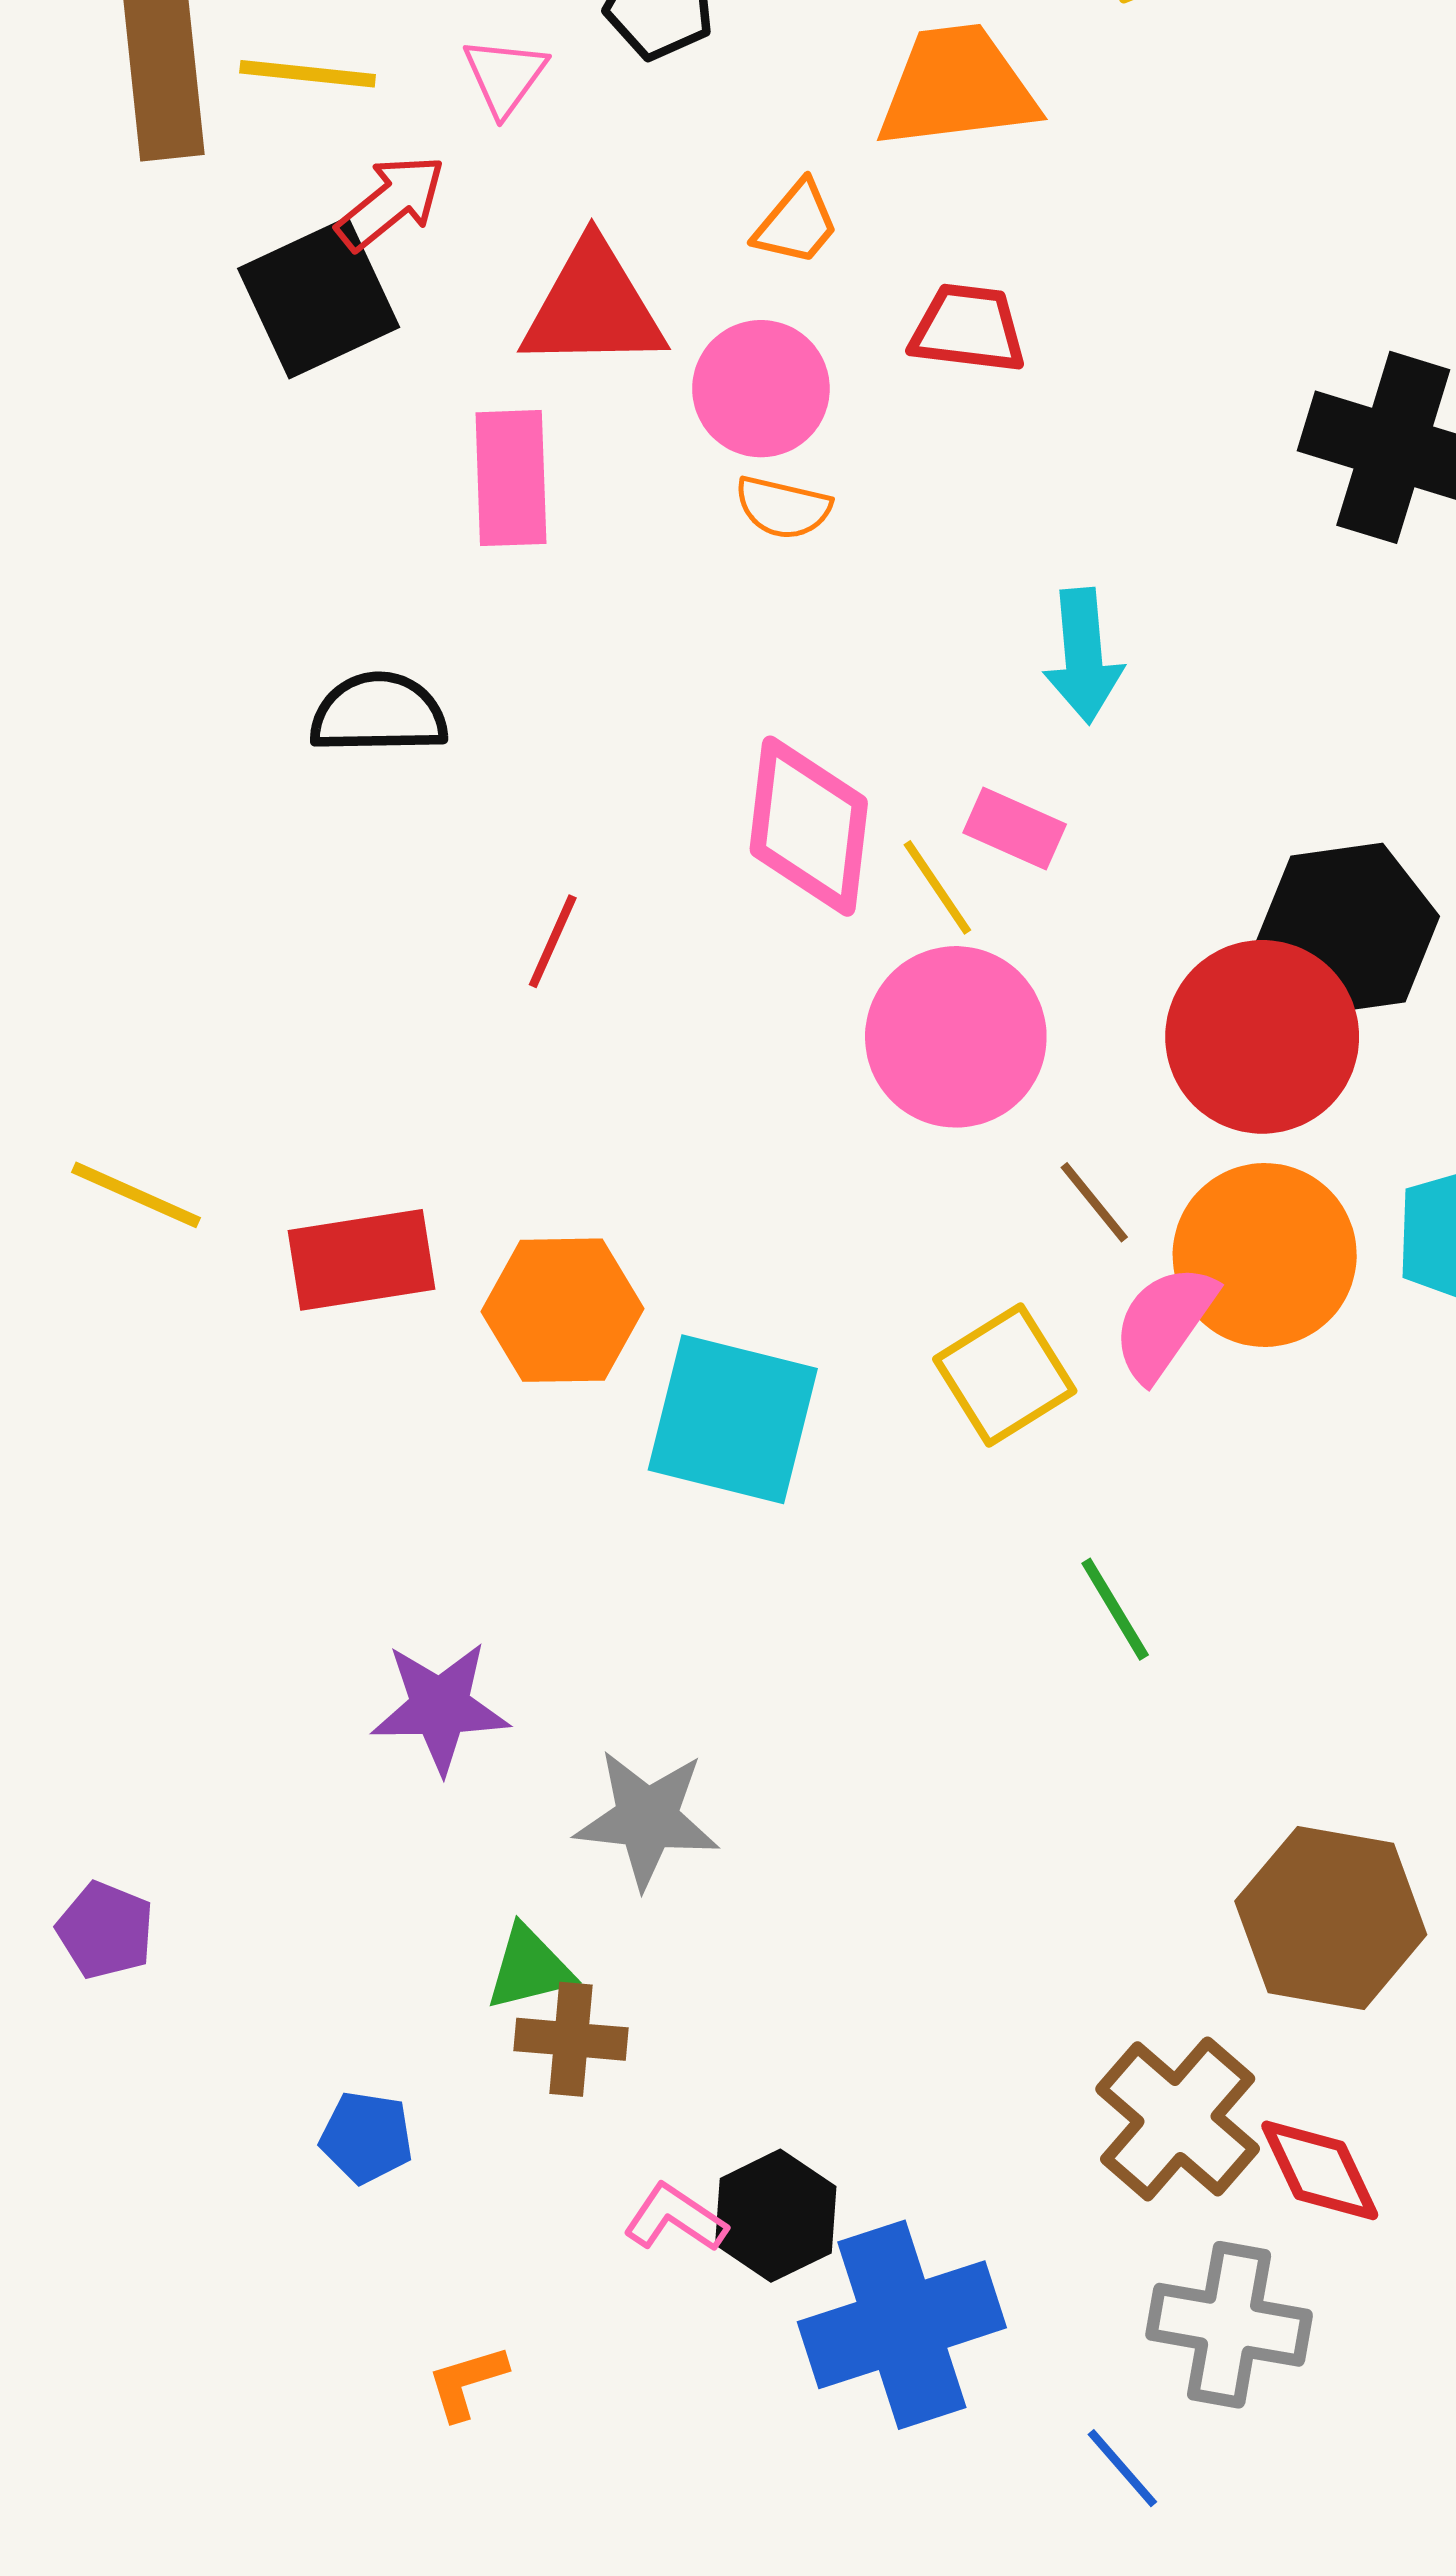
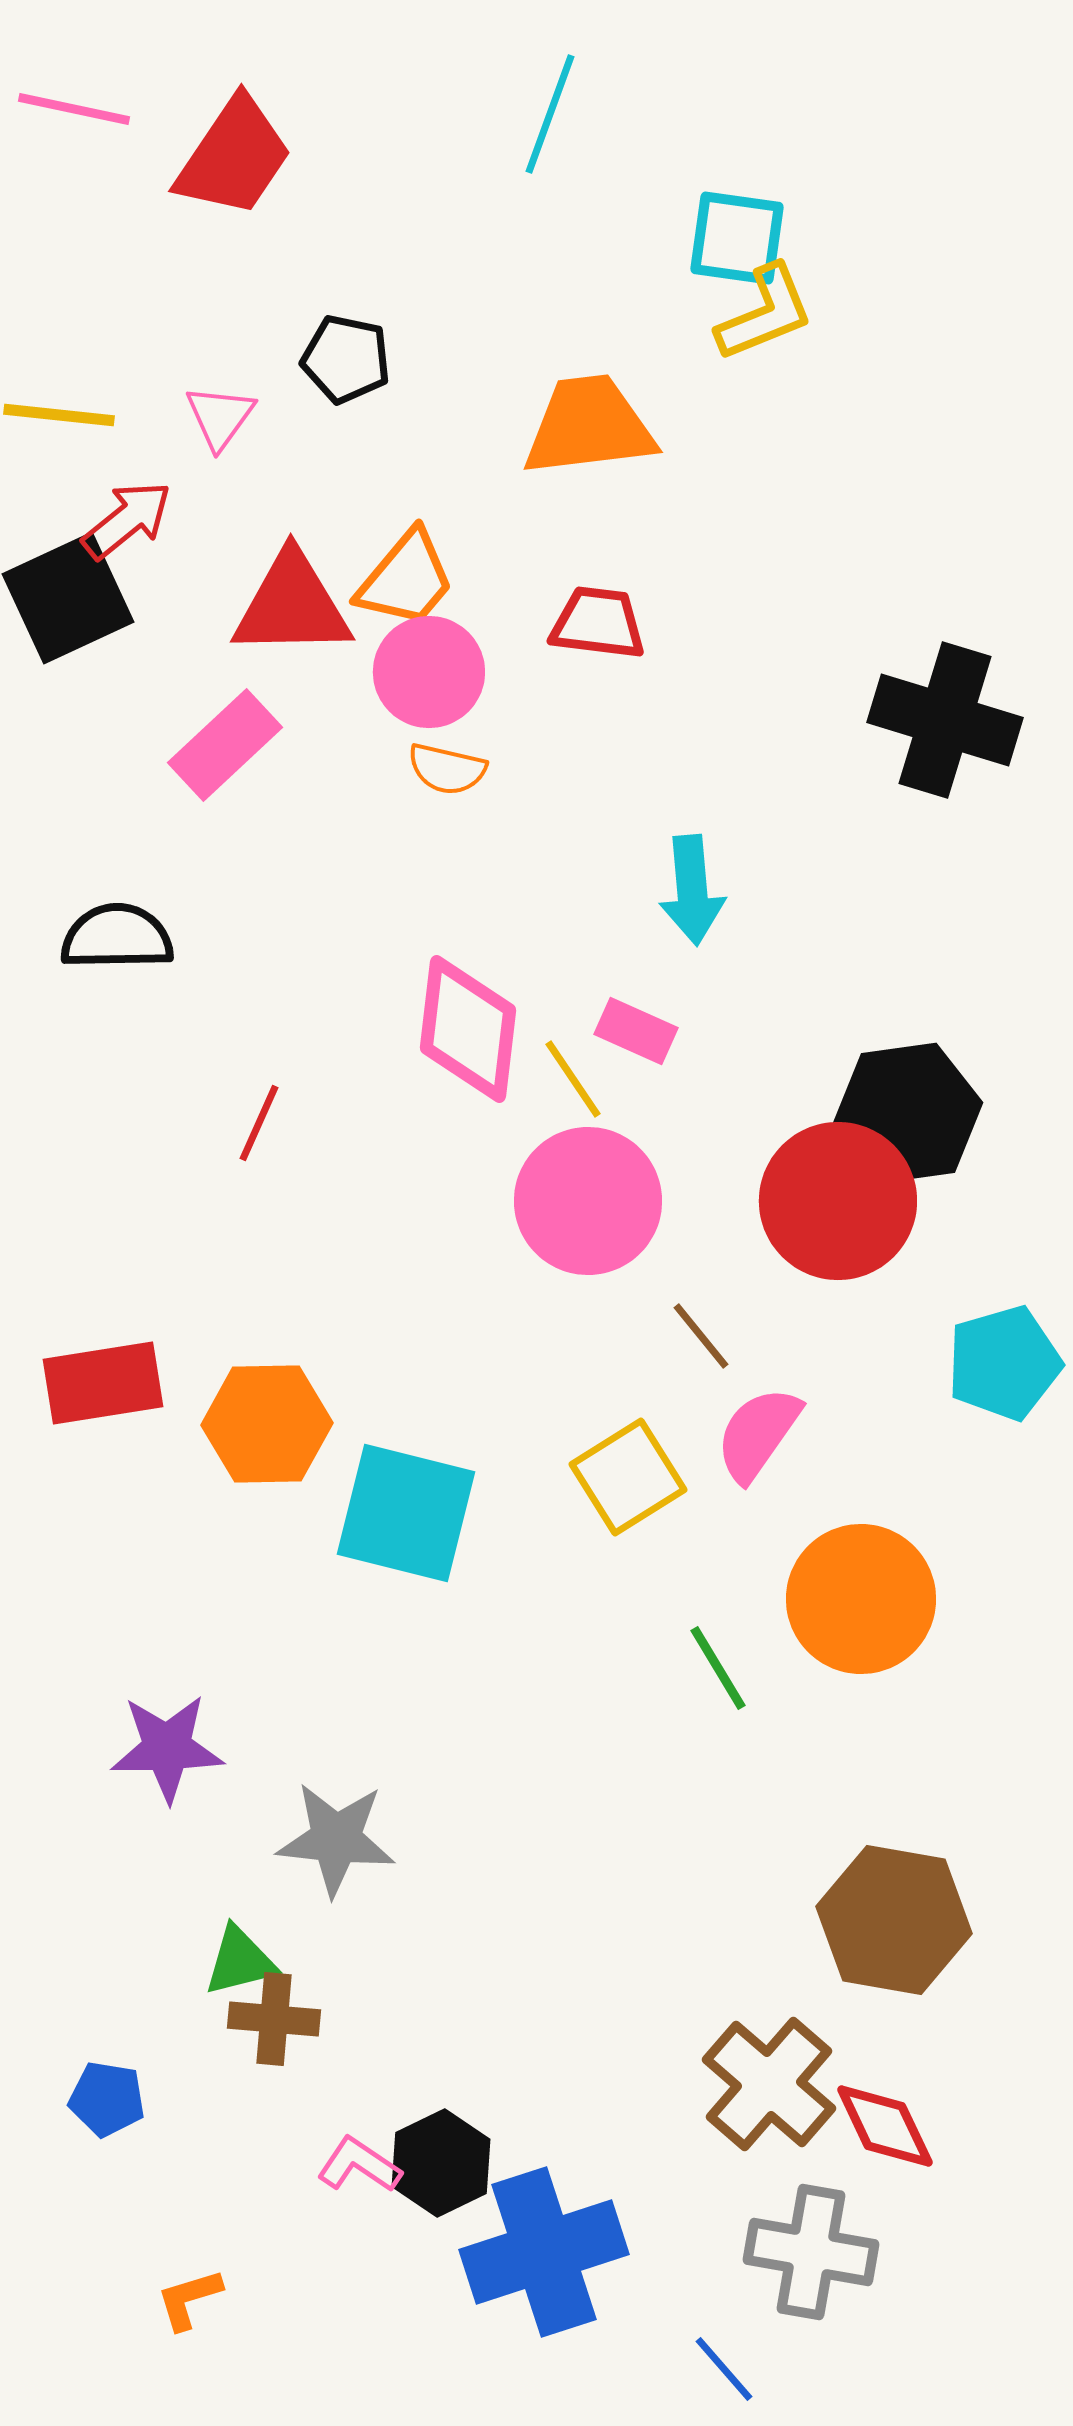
orange trapezoid: (797, 223) -> (406, 579), moved, size x1.4
pink rectangle: (511, 478) -> (225, 745), turned 49
orange circle: (1265, 1255) -> (861, 1599), moved

